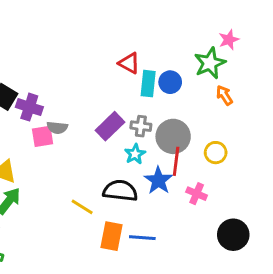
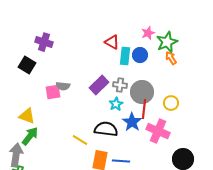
pink star: (229, 40) -> (148, 33), moved
orange arrow: (224, 95) -> (171, 58), moved
purple cross: (29, 107) -> (44, 42), moved
pink cross: (197, 194) -> (158, 131), size x1.6

